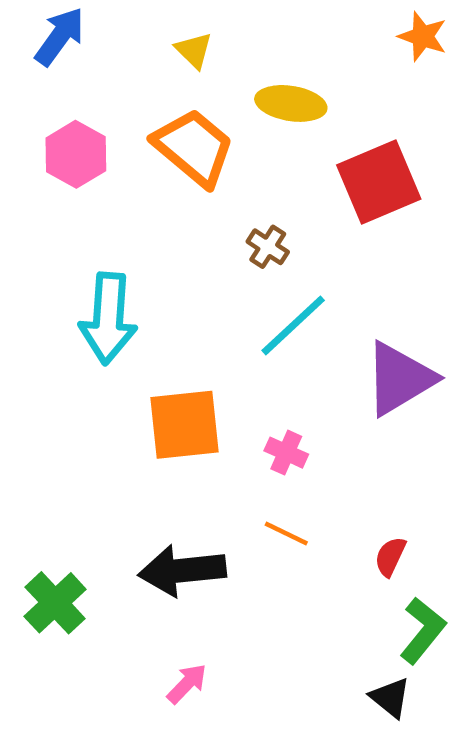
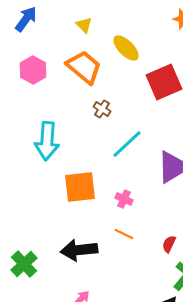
yellow ellipse: (291, 103) -> (126, 48), turned 36
brown cross: (268, 247) -> (102, 109), moved

